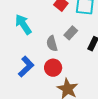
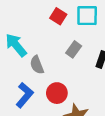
gray semicircle: (52, 43) -> (37, 65), moved

